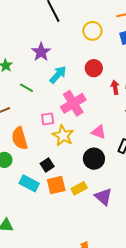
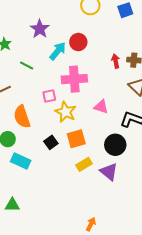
red circle: (94, 68) -> (78, 42), moved
pink cross: (73, 103) -> (74, 79), turned 30
black circle: (94, 159) -> (115, 145), moved
cyan rectangle: (29, 183) -> (21, 161), moved
orange square: (56, 185) -> (76, 139), moved

